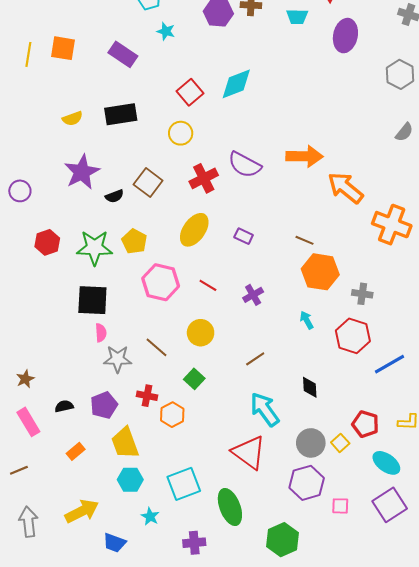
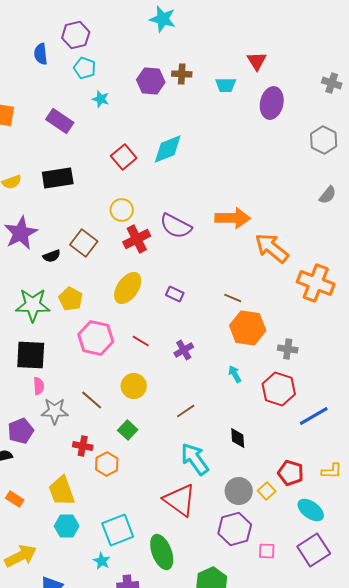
yellow circle: (181, 133) -> (122, 210), moved
purple pentagon: (104, 405) -> (21, 431), moved
orange rectangle: (76, 451) -> (15, 499), turned 72
cyan star: (150, 516) -> (102, 561), moved

